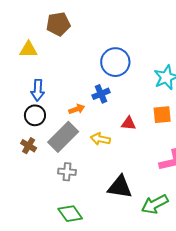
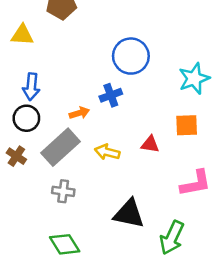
red triangle: (129, 123) -> (150, 144), moved
green arrow: (155, 204) -> (172, 238), turned -40

